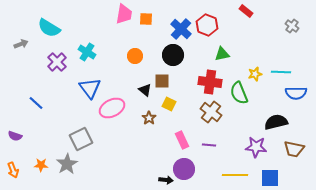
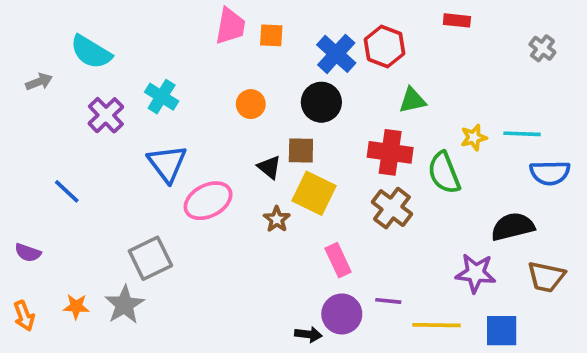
red rectangle: (246, 11) -> (457, 20), turned -32
yellow square: (169, 104) -> (314, 193), size x1.6
purple line: (209, 145) -> (388, 301), moved

